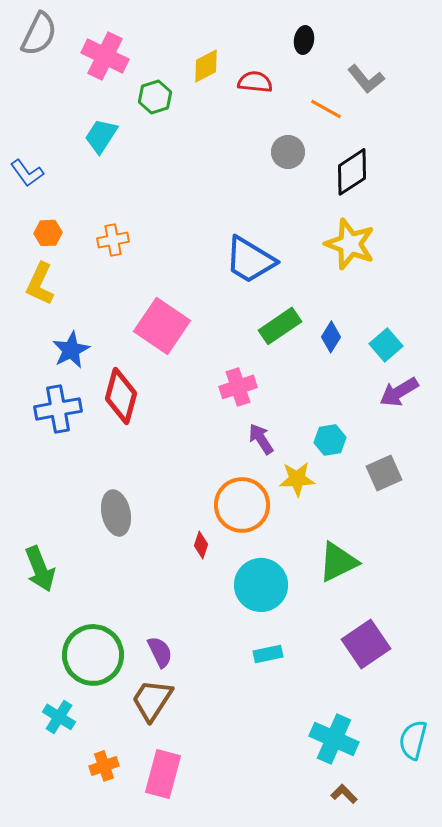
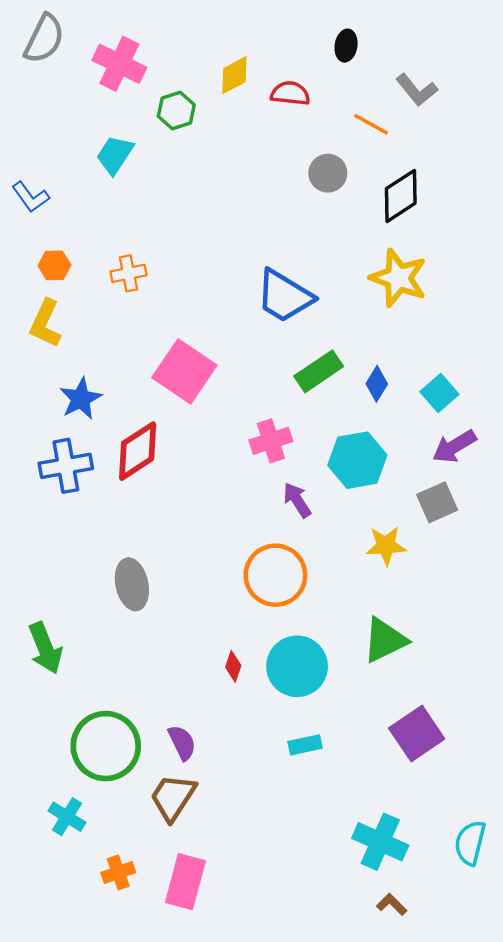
red diamond: (121, 396) -> (138, 451), turned 42
cyan hexagon: (330, 440) -> (357, 460), moved, size x1.6
gray square: (384, 473) -> (437, 502), moved
yellow star: (297, 479) -> (386, 546), moved
red diamond: (201, 545) -> (233, 666), moved

